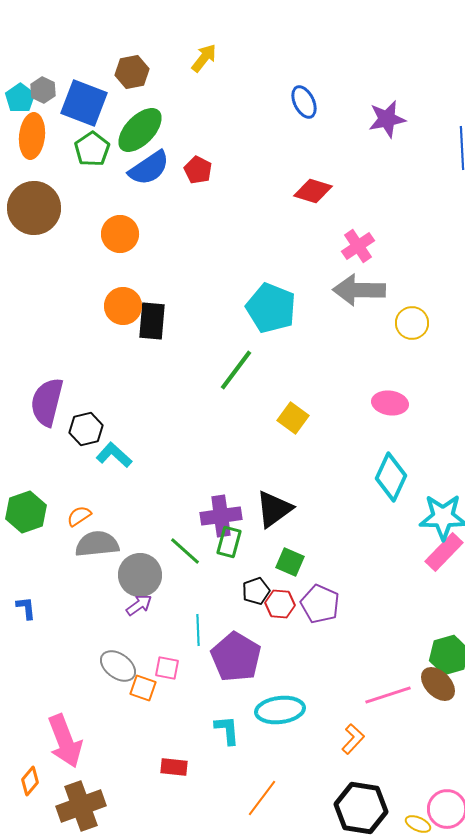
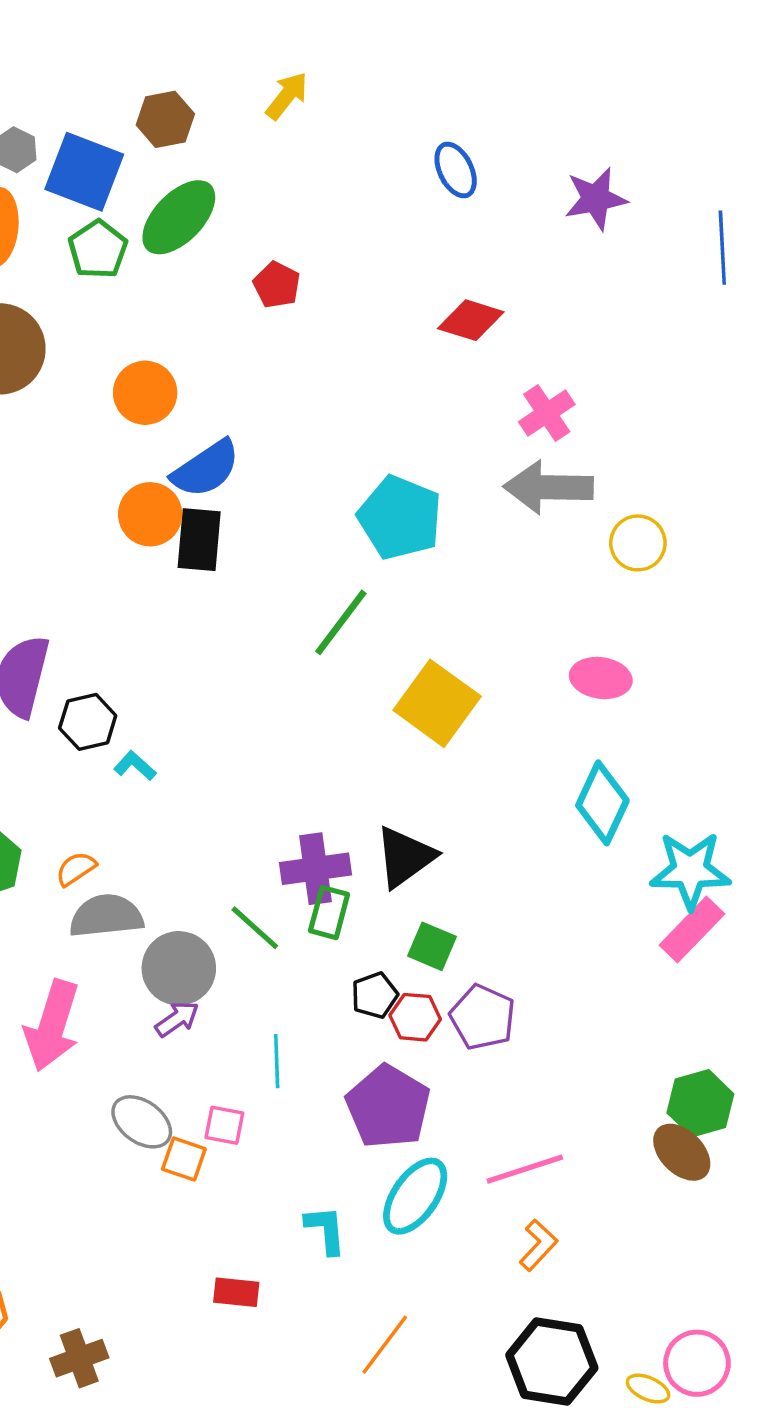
blue semicircle: (149, 168) -> (206, 469), moved
yellow square: (293, 418) -> (437, 703), size x1.6
cyan L-shape: (114, 455) -> (135, 766), size x0.7
purple pentagon: (236, 657) -> (388, 1107), moved
pink line: (388, 695) -> (525, 1169), moved
cyan ellipse: (280, 710) -> (415, 1196), turned -48
pink arrow: (65, 741) -> (52, 1026), moved, turned 38
brown cross: (81, 806) -> (79, 1358), size x0.7

